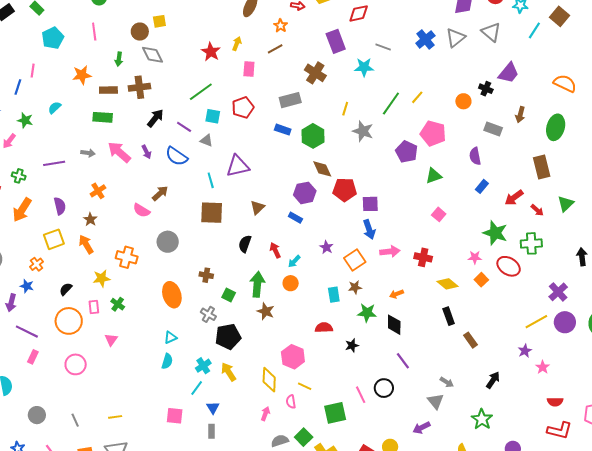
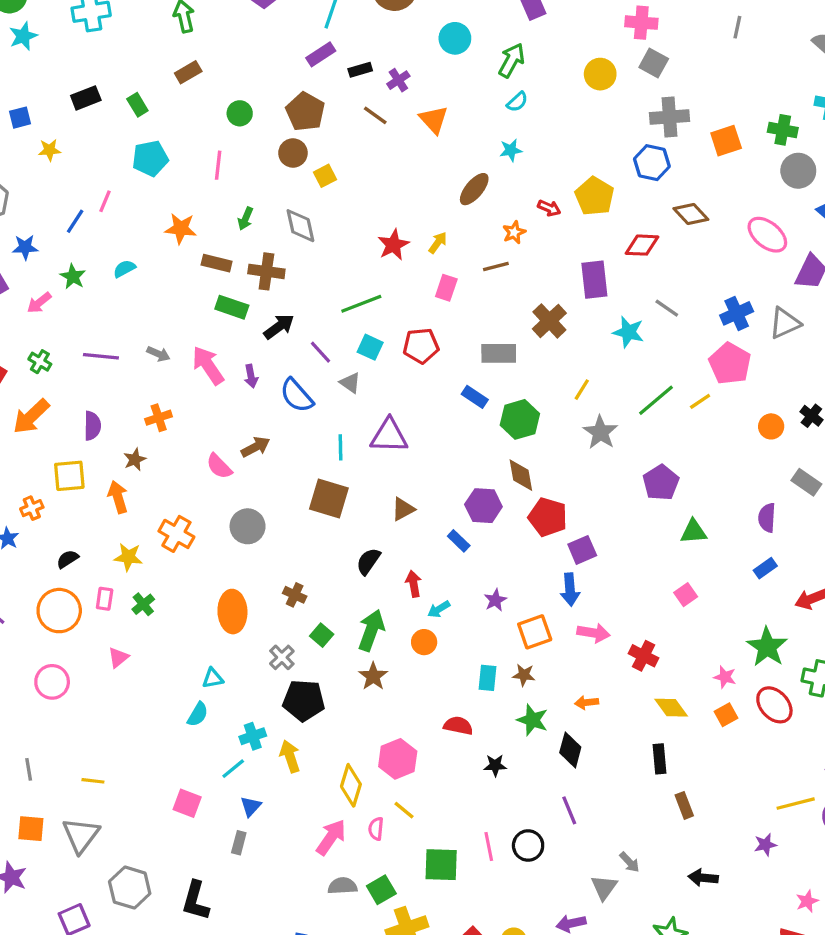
yellow square: (159, 21) -> (325, 176), turned -32
brown circle: (140, 32) -> (293, 153), moved
green rectangle: (103, 117) -> (232, 307), moved
pink pentagon: (433, 133) -> (730, 363), moved
purple square: (370, 204) -> (582, 550), turned -36
pink star: (543, 367) -> (807, 901), moved
black arrow: (493, 380) -> (703, 878), turned -132
pink arrow: (265, 414) -> (331, 837), size x1.6

